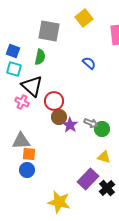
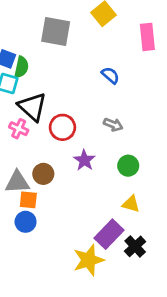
green semicircle: (40, 57) -> (21, 67), moved
brown circle: (59, 117) -> (43, 174), moved
gray arrow: (91, 123) -> (113, 125), moved
yellow star: (59, 202) -> (88, 260), moved, turned -30

